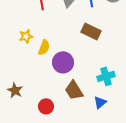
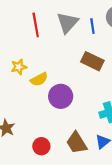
yellow semicircle: (44, 47) -> (39, 79), turned 42
brown trapezoid: (74, 90) -> (77, 143), moved

